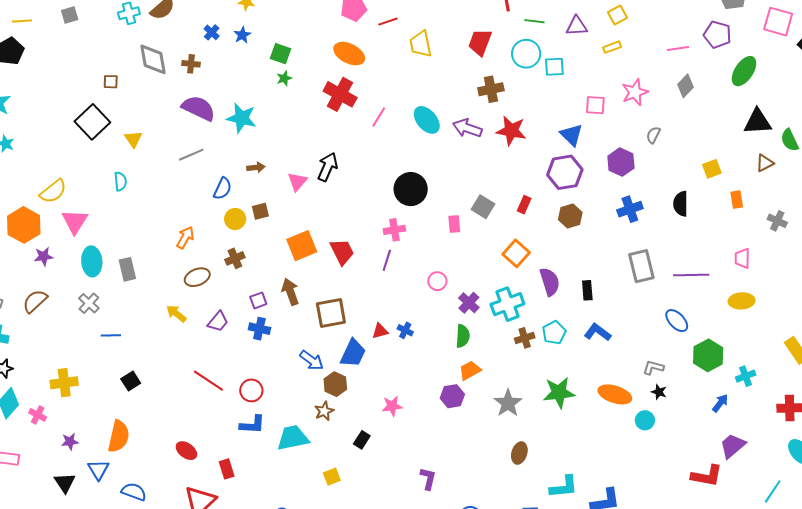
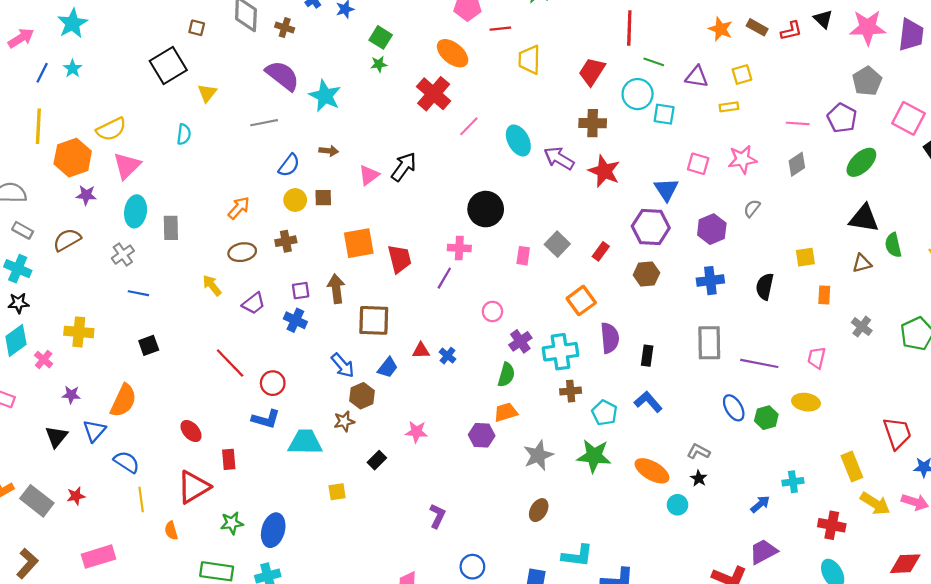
cyan pentagon: (554, 333) -> (605, 413), moved, turned -30
blue trapezoid: (353, 353) -> (388, 367), size x0.7
green hexagon: (708, 355) -> (766, 418), moved, size x0.7

